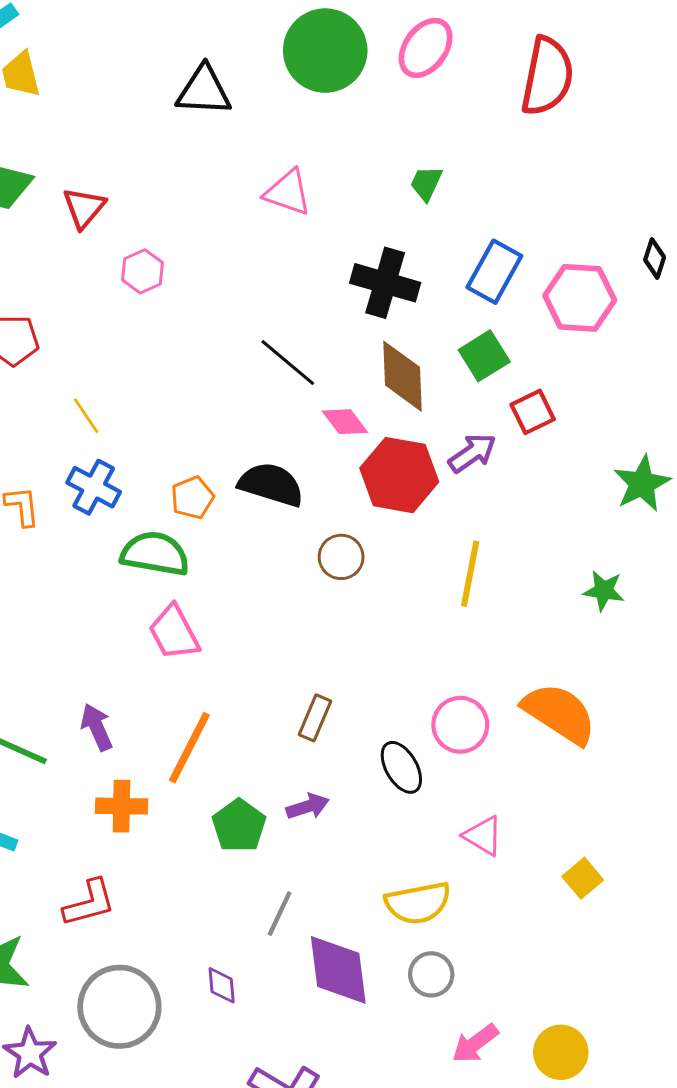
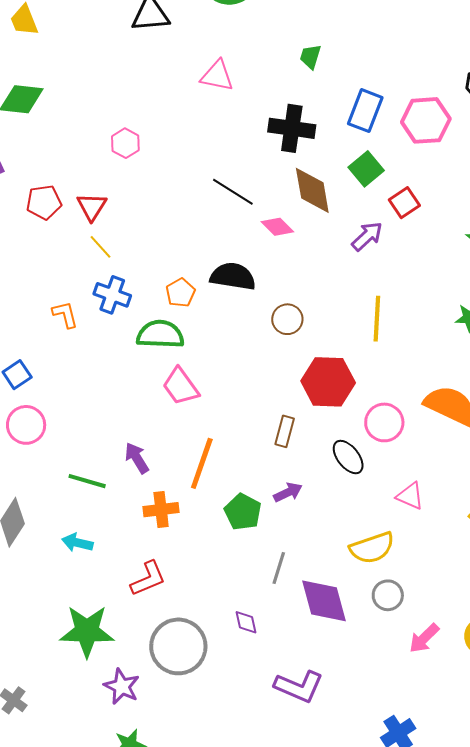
red triangle: (84, 208) -> (92, 207), moved
red hexagon: (399, 475) -> (328, 382), moved

